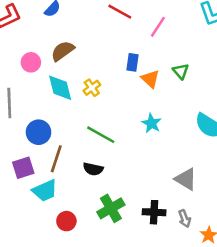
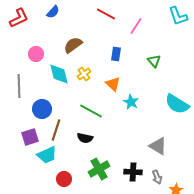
brown semicircle: (63, 51) -> (73, 45), moved
orange triangle: (150, 79) -> (113, 84), moved

